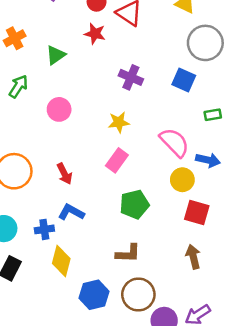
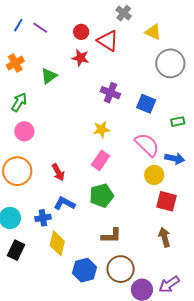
blue square: (184, 80) -> (146, 104), moved
pink circle: (59, 109) -> (24, 131), moved
green pentagon: (134, 204) -> (102, 195), moved

